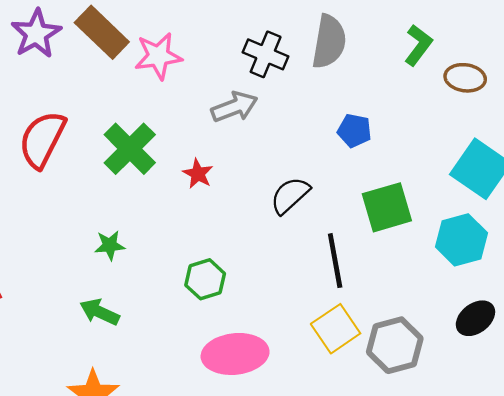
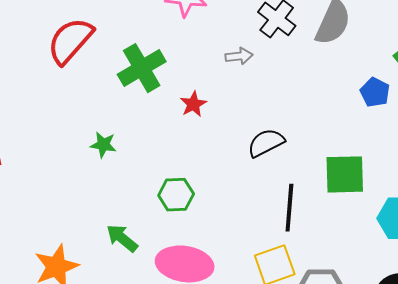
gray arrow: (235, 107) -> (239, 56), size x0.7
blue pentagon: (354, 131) -> (375, 92), moved
green arrow: (100, 312) -> (122, 238), moved

